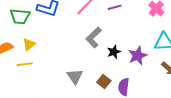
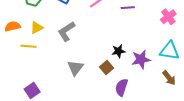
gray L-shape: (94, 37) -> (66, 31), moved
brown square: (104, 82) -> (107, 67), moved

